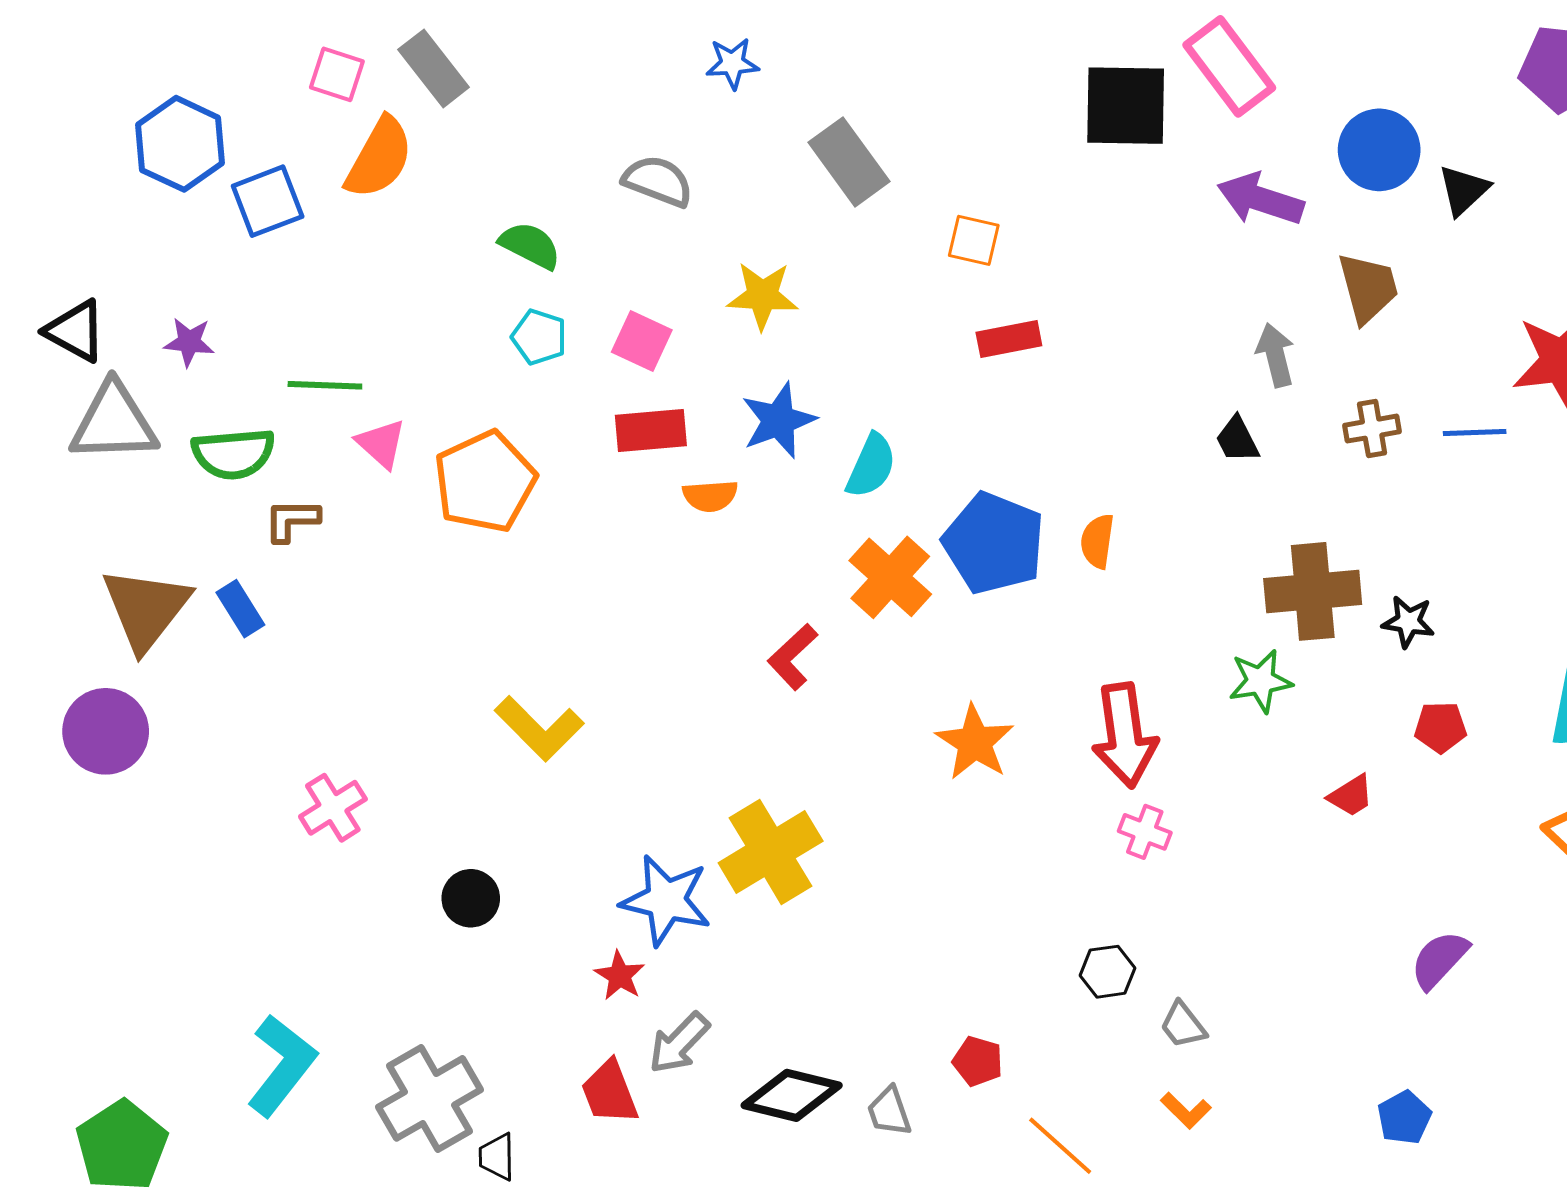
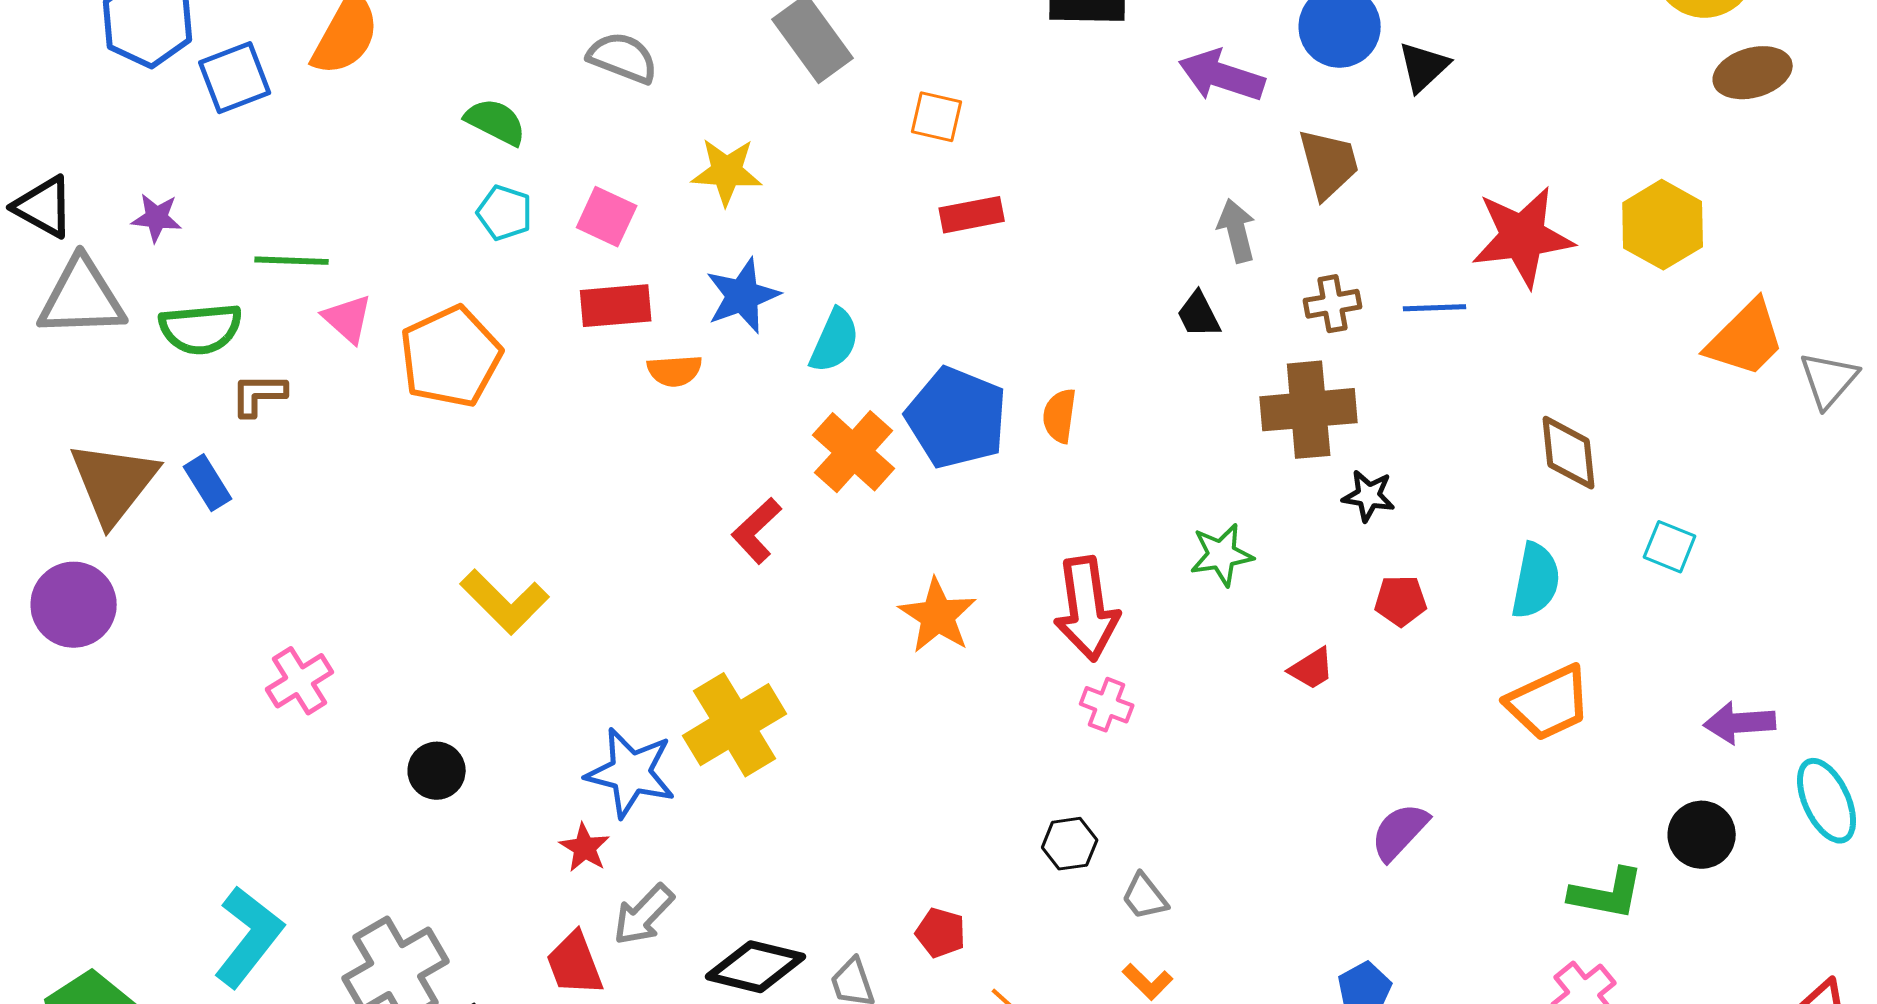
brown cross: (1313, 591) -> (1309, 410), moved

